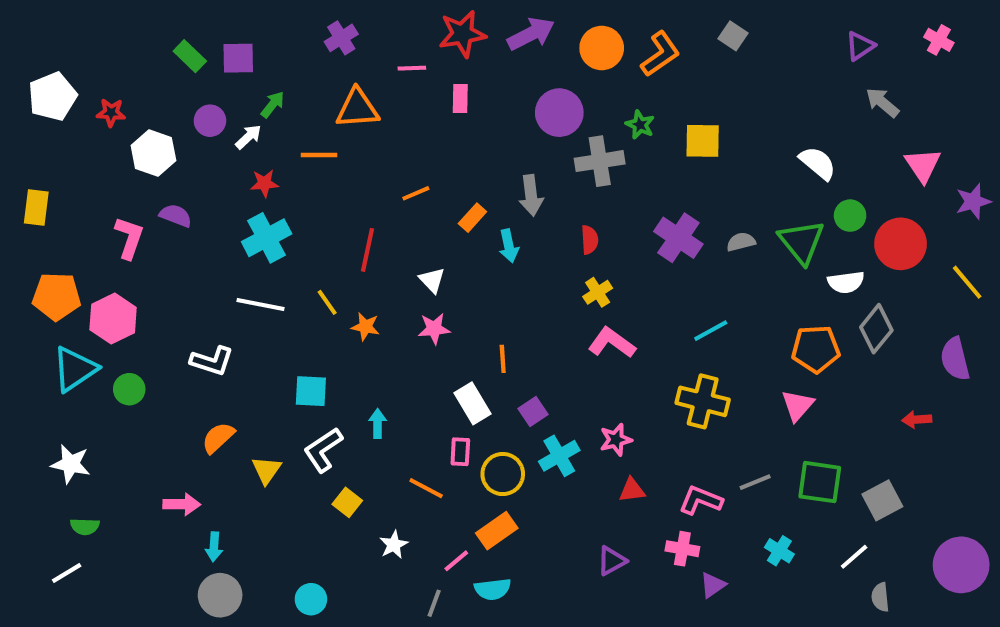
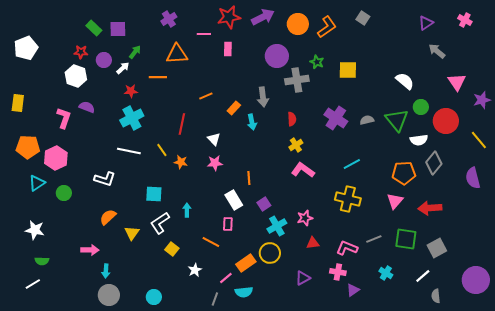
red star: (111, 113) -> (81, 52), moved
cyan triangle: (75, 369) -> (37, 183), size x0.7
red arrow: (917, 420) -> (430, 208), moved, size x1.6
yellow circle: (503, 474) -> (270, 253), moved

